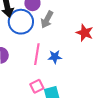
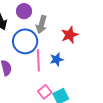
blue circle: (21, 22) -> (25, 41), moved
red star: (85, 33) -> (70, 35), moved, turned -30

